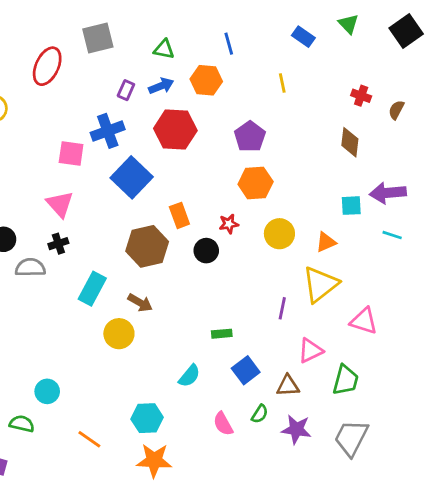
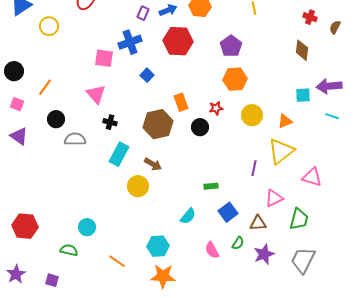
blue square: (132, 177) -> (147, 75), size x0.5
black cross: (58, 244) -> (110, 122), moved, turned 32
purple star: (296, 429) -> (264, 254), turned -30

